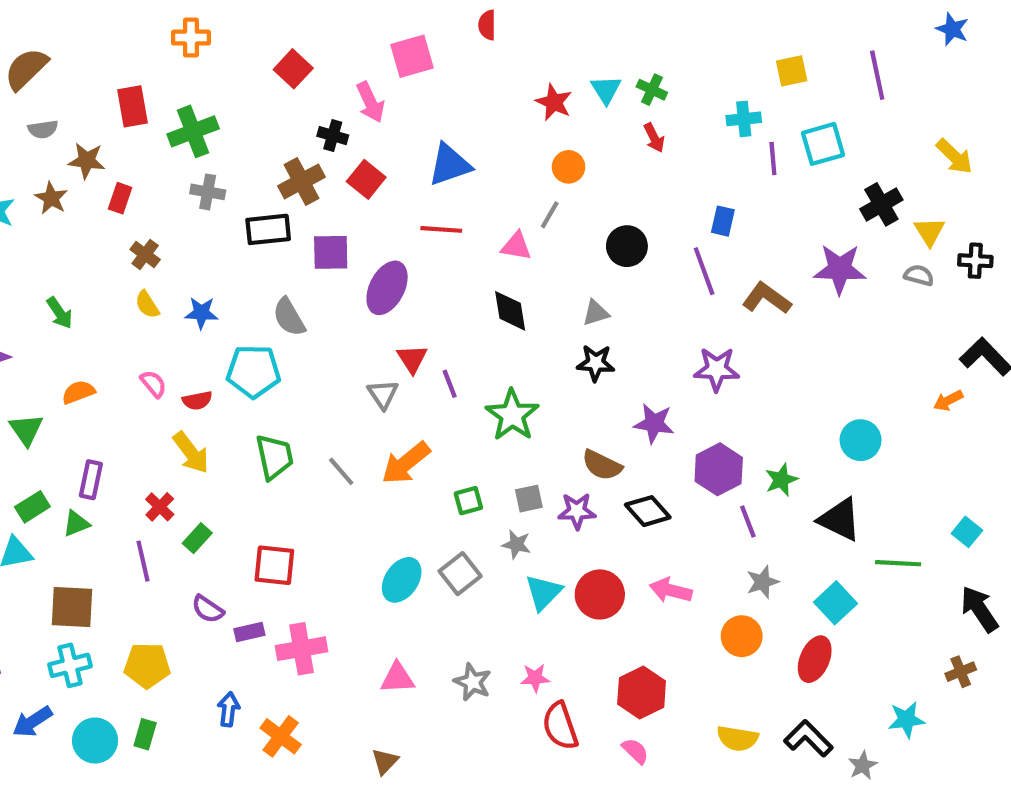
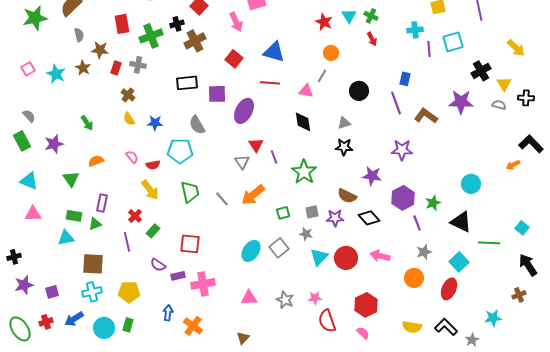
gray semicircle: (43, 129) -> (79, 35), turned -96
black cross: (333, 136) -> (177, 24), moved, turned -32
blue triangle: (450, 165) -> (274, 52), turned 35
brown cross: (302, 181) -> (195, 41), moved
gray cross: (208, 192) -> (138, 65), moved
green rectangle: (32, 507) -> (74, 216), turned 42

